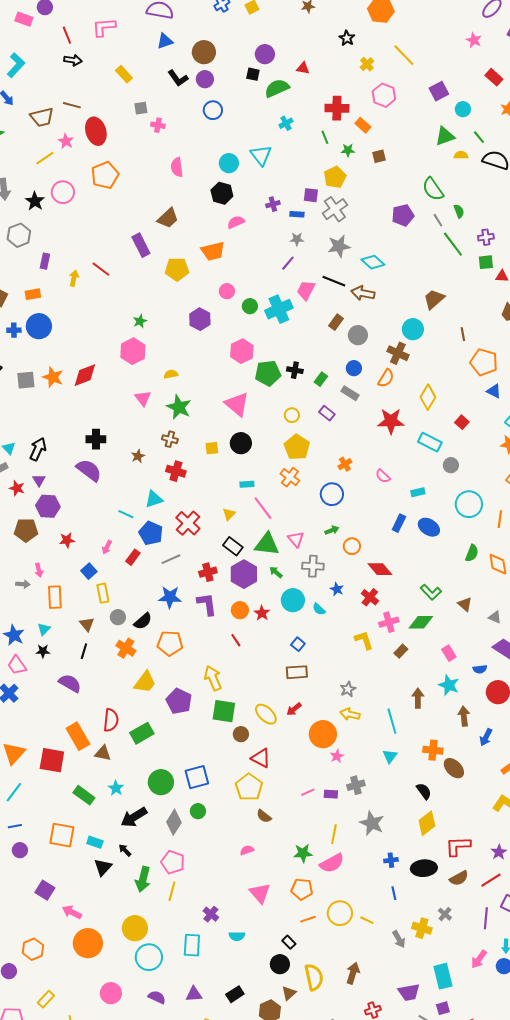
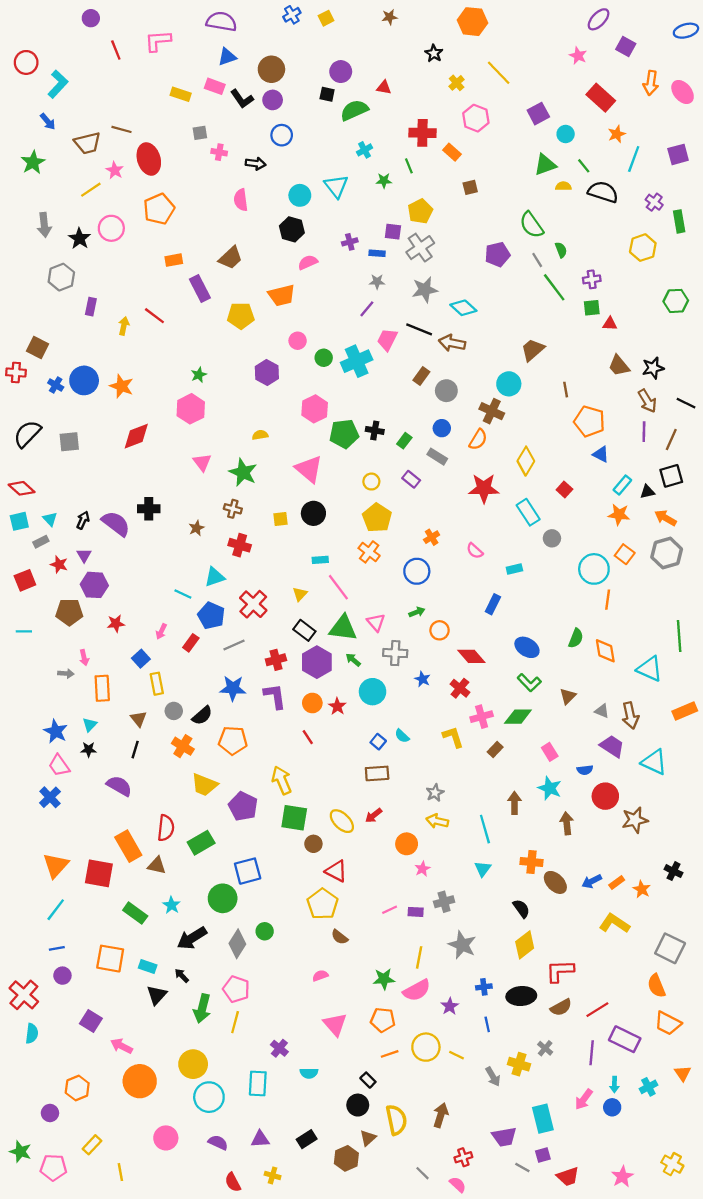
pink rectangle: (24, 19) -> (215, 86), moved
black arrow: (73, 60) -> (256, 164), moved
yellow rectangle: (124, 74) -> (181, 94), turned -30
red rectangle: (494, 77) -> (601, 98), size x1.4
green star: (348, 150) -> (384, 181), moved
orange rectangle: (33, 294) -> (174, 260), moved
blue cross: (14, 330) -> (56, 385), turned 32
yellow semicircle: (171, 374) -> (260, 435), moved
orange star: (53, 377) -> (122, 386), moved
cyan rectangle: (430, 442) -> (528, 512), turned 30
black arrow: (38, 449) -> (83, 520), size x0.7
purple semicircle: (89, 470) -> (116, 524), moved
cyan circle: (469, 504) -> (594, 569), moved
blue ellipse: (429, 527) -> (527, 647), moved
brown triangle: (465, 604) -> (568, 696), turned 35
cyan semicircle: (319, 609) -> (402, 736), moved
yellow trapezoid: (145, 682) -> (204, 785), turned 75
orange circle: (323, 734) -> (407, 844), size x0.7
blue arrow: (486, 737) -> (592, 881), moved, turned 36
blue square: (197, 777) -> (248, 871), moved
purple star: (499, 852) -> (450, 1006), moved

